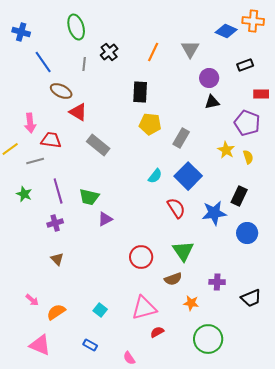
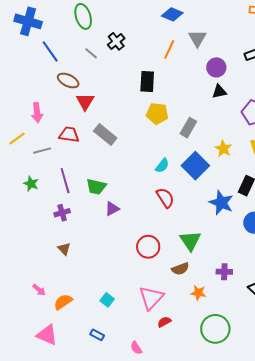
blue diamond: (226, 31) -> (172, 14), moved
blue cross: (21, 32) -> (28, 21), size x1.5
orange line: (153, 52) -> (169, 49), moved
gray line: (84, 64) -> (91, 53), turned -56
red triangle: (78, 112) -> (85, 102), turned 30
red trapezoid: (51, 140) -> (69, 135), moved
yellow star: (226, 150) -> (223, 149), moved
red semicircle: (176, 208) -> (165, 198), moved
blue star: (214, 213) -> (221, 203), turned 30
pink triangle: (144, 308) -> (151, 298), turned -32

